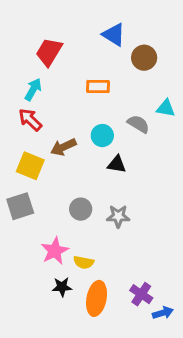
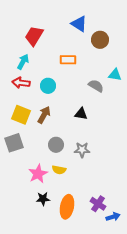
red arrow: (30, 120) -> (21, 83), turned -36
cyan circle: (102, 136) -> (48, 86), moved
brown arrow: (63, 147) -> (44, 115), moved, turned 144
yellow semicircle: (84, 262) -> (59, 170), moved

